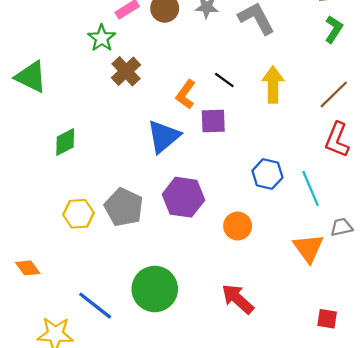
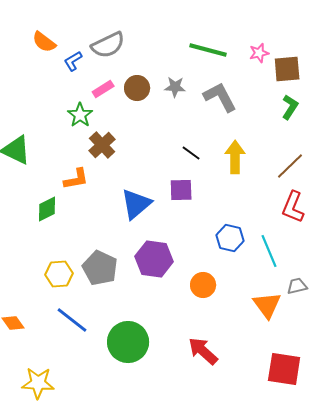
orange L-shape: (186, 94) -> (76, 179), moved, turned -136
blue line: (95, 306) -> (72, 320), moved
red square: (327, 319) -> (284, 369), size x1.8

